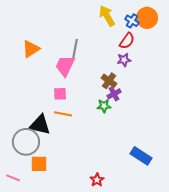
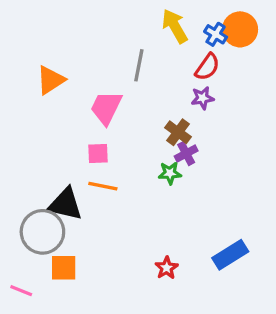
gray line: (75, 49) -> (139, 65), moved
blue rectangle: (141, 156) -> (230, 255), turned -65
red star: (97, 180) -> (167, 268), moved

